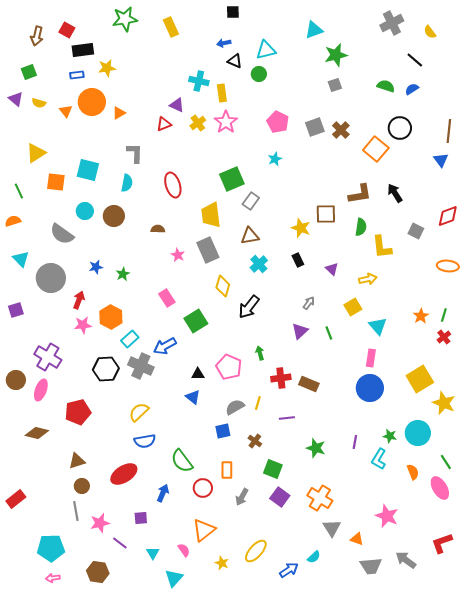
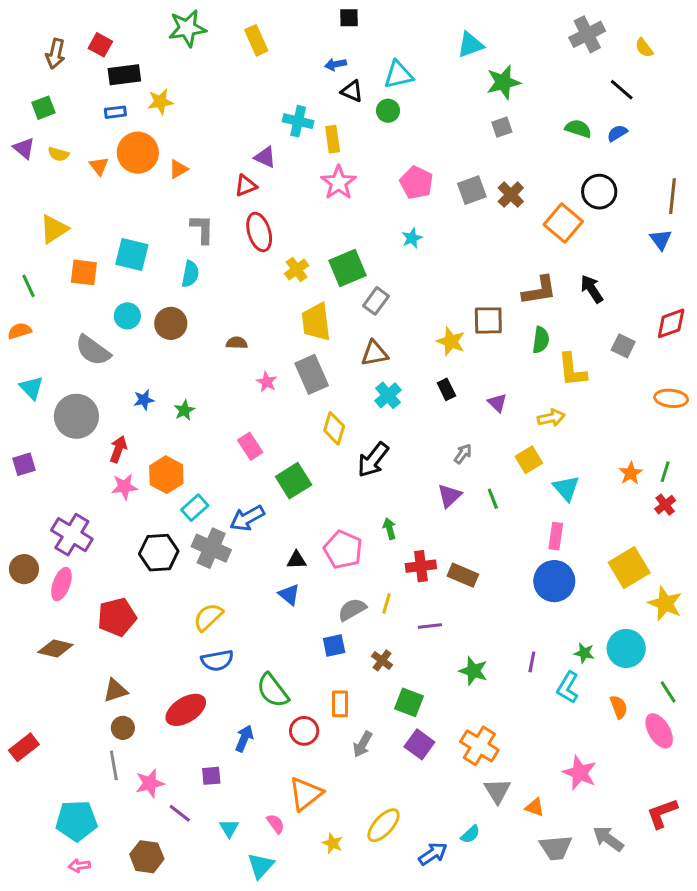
yellow cross: (198, 123) -> (297, 269), moved
red ellipse: (173, 185) -> (259, 232), moved

